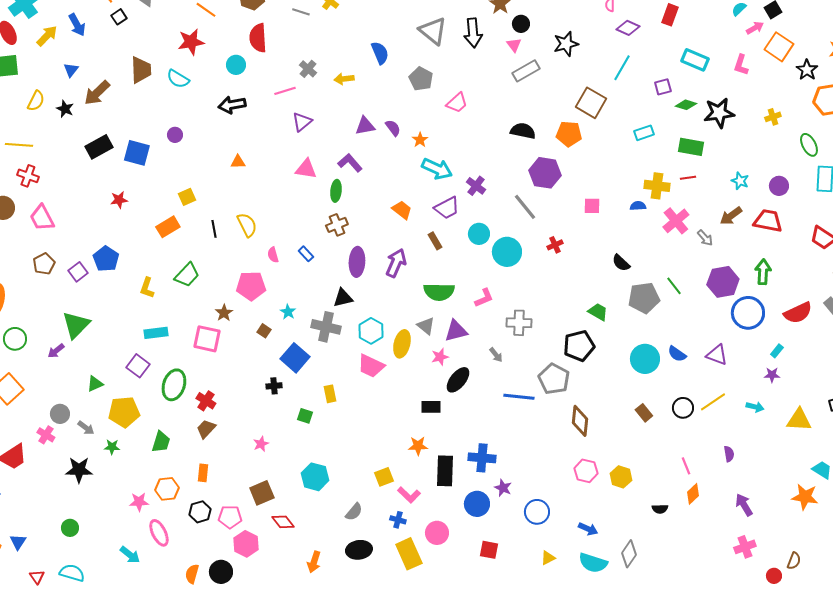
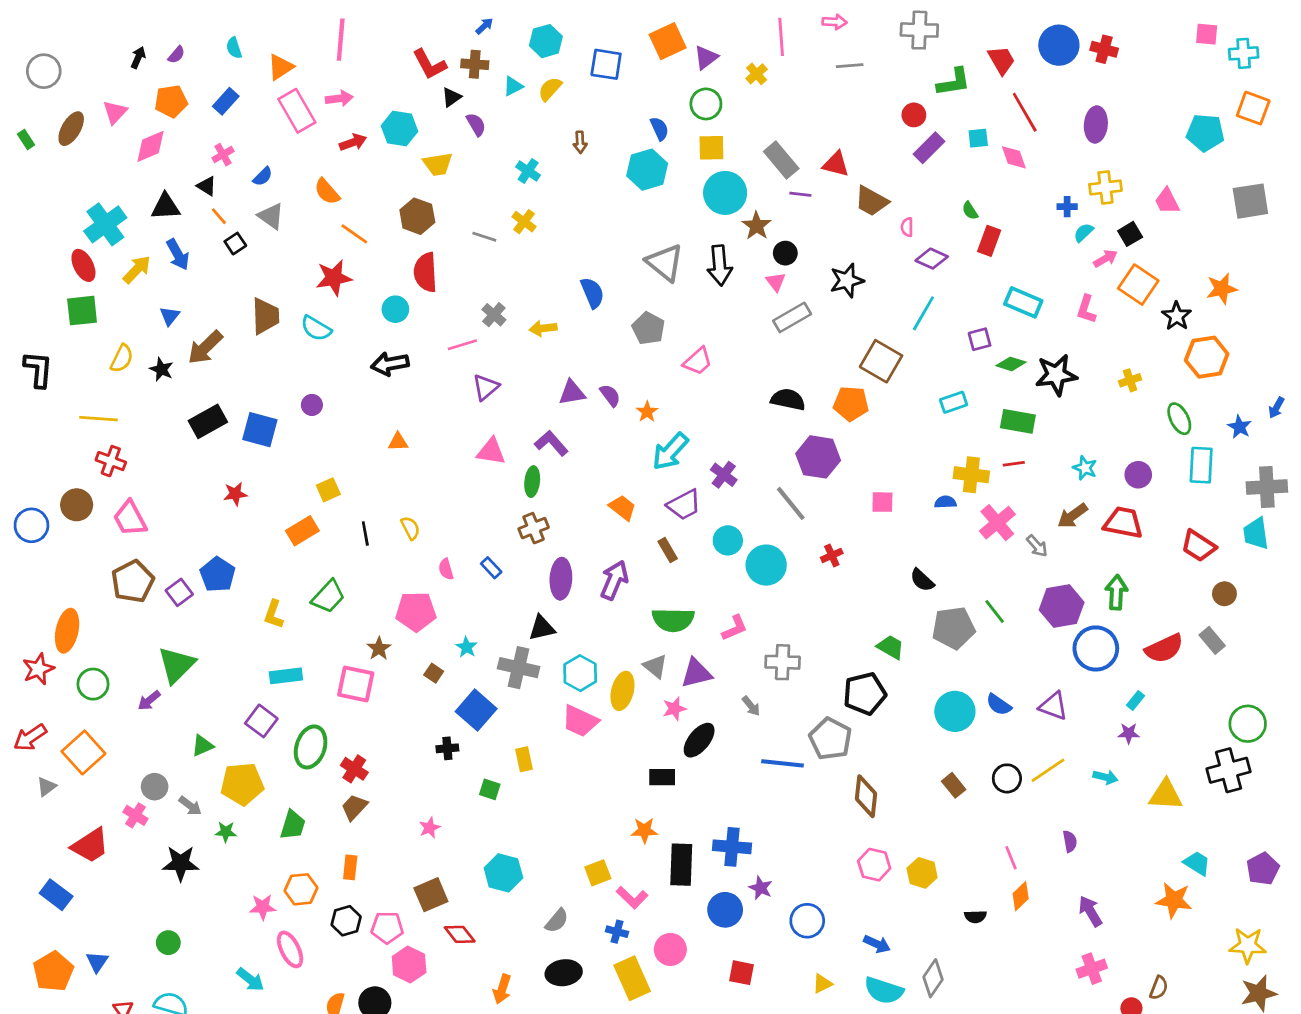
cyan arrow: (437, 169) -> (670, 451), turned 108
yellow semicircle: (247, 225) -> (410, 528), size x0.7
brown pentagon: (44, 264) -> (133, 581), size x1.4

